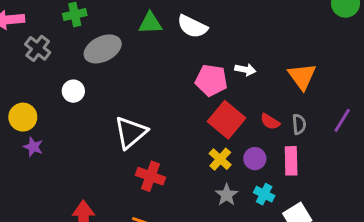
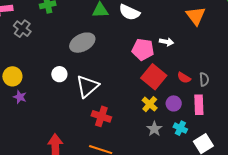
gray ellipse: (103, 49) -> (82, 43), moved
orange triangle: (302, 76) -> (196, 16), moved
white circle: (73, 91) -> (59, 74), moved

